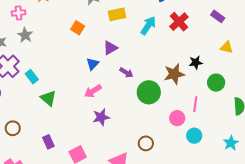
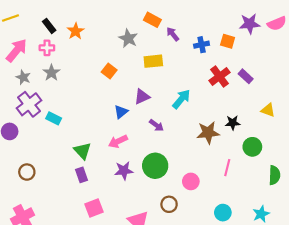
purple rectangle: (218, 16) -> (246, 76), moved
cyan arrow: (148, 26) -> (181, 99), moved
cyan rectangle: (32, 77) -> (54, 118), turned -32
green circle: (149, 92) -> (155, 166), moved
green triangle: (48, 98) -> (82, 151), moved
pink circle: (177, 118) -> (191, 181), moved
cyan circle: (194, 136) -> (223, 213), moved
purple rectangle: (48, 142) -> (81, 175), moved

